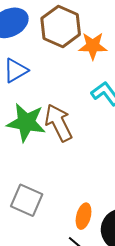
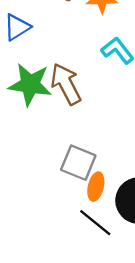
gray square: (27, 200) -> (78, 163), moved

